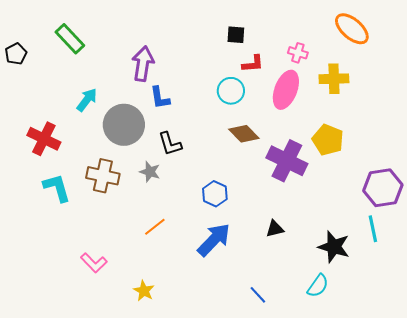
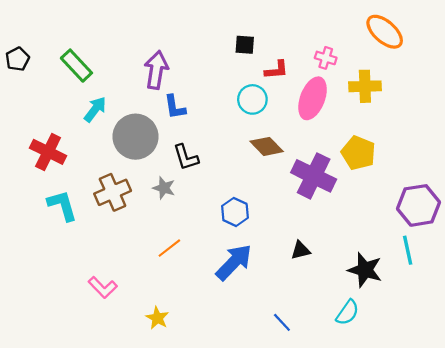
black square: (236, 35) -> (245, 45), moved
green rectangle: (70, 39) -> (76, 66), moved
brown cross: (103, 176) -> (113, 192), turned -36

